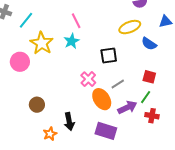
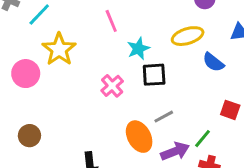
cyan star: (72, 41) -> (138, 49), moved
red square: (149, 77) -> (230, 110), moved
pink cross: (88, 79) -> (112, 86), moved
brown circle: (37, 105) -> (29, 136), moved

